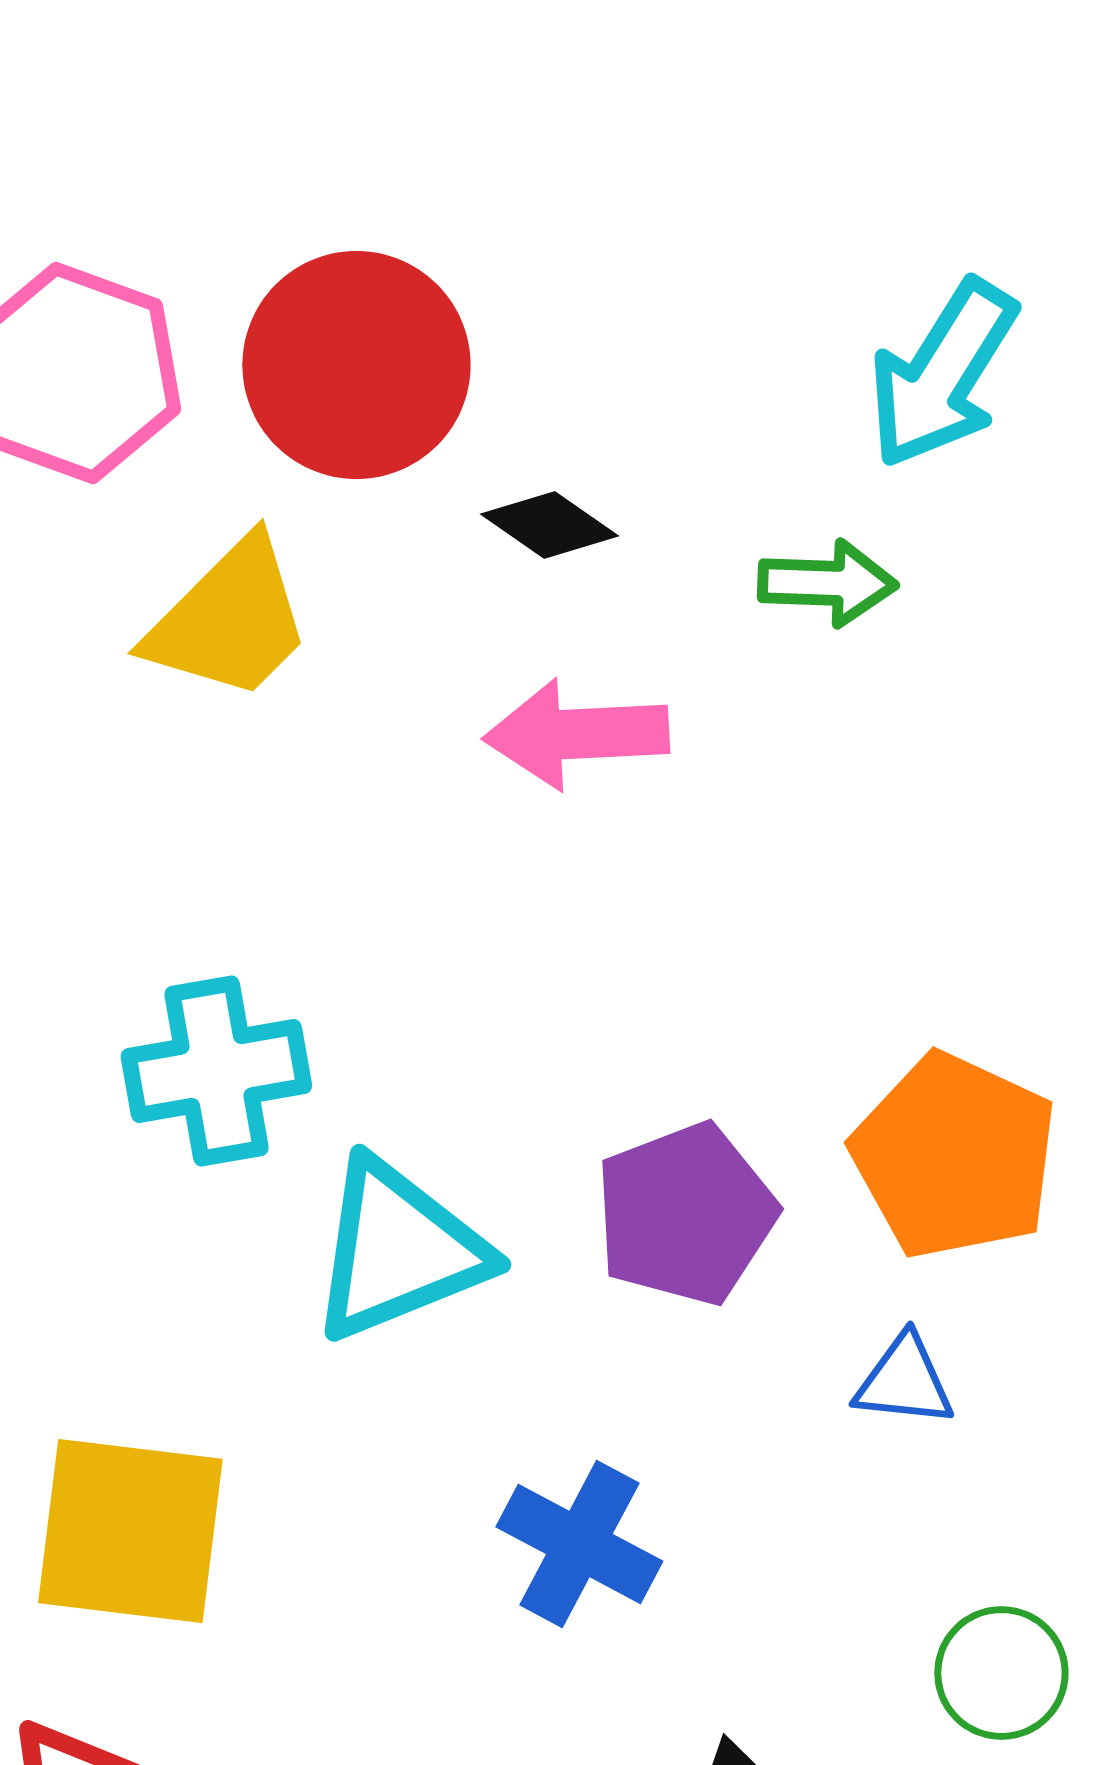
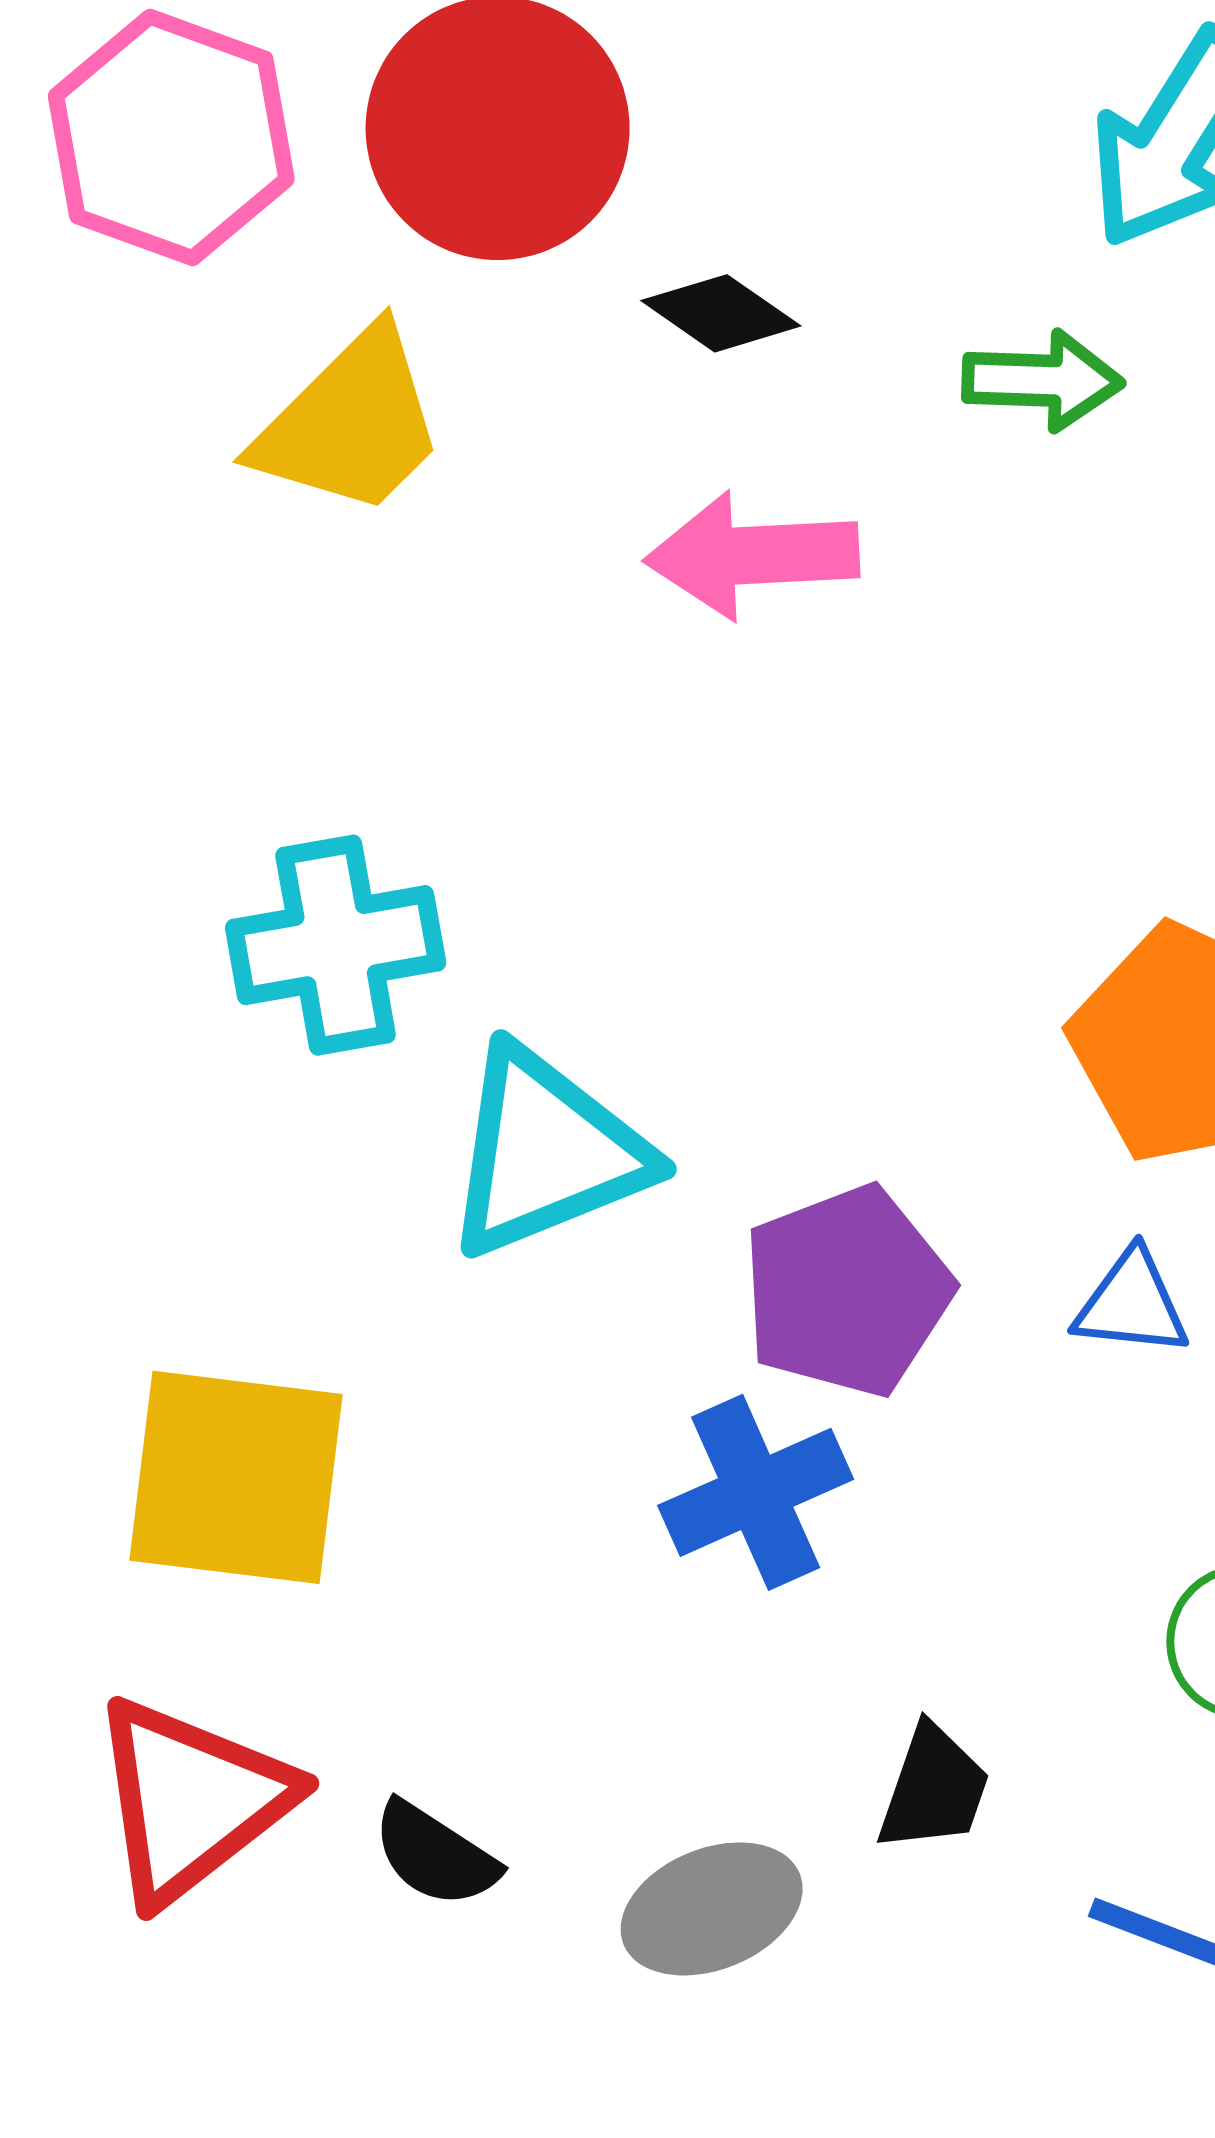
purple pentagon: (685, 1214) -> (847, 1291), moved
blue cross: (579, 1544) -> (756, 1492), turned 38

